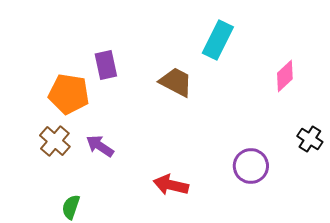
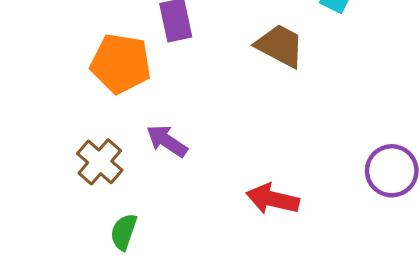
brown cross: (55, 141) -> (100, 162), moved

